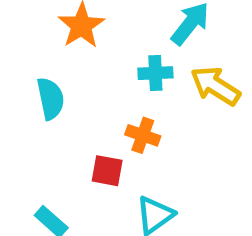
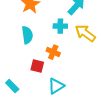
cyan semicircle: (51, 99) -> (27, 35), moved

